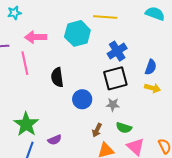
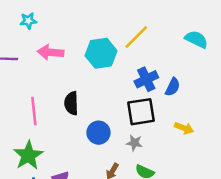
yellow line: (105, 17) -> (136, 37), turned -55
pink line: (25, 63) -> (34, 111), moved
blue semicircle: (151, 67) -> (173, 87), moved

